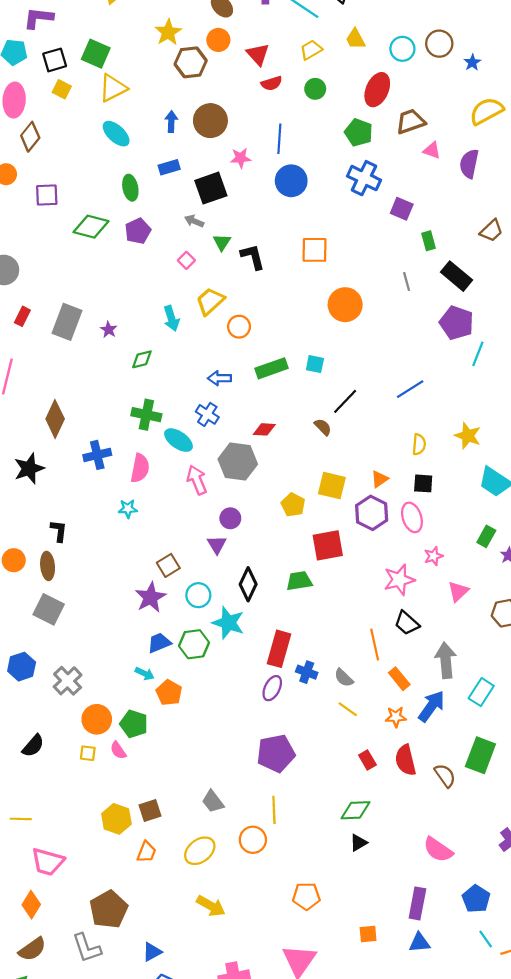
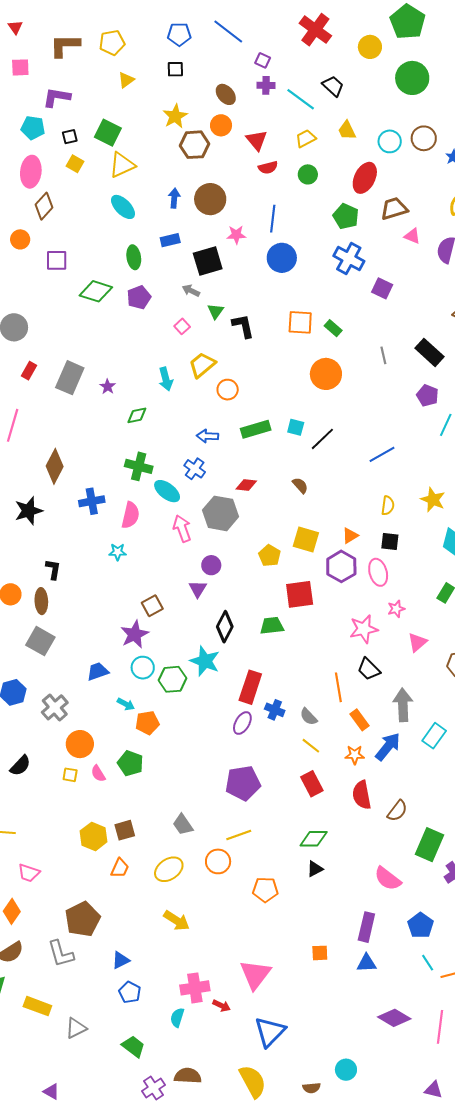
black square: (55, 60) -> (70, 137), size x0.7
green rectangle: (429, 241) -> (333, 328), moved, turned -36
purple pentagon: (456, 323) -> (427, 395), size x0.7
black line: (345, 401) -> (322, 439), moved
cyan circle: (198, 595) -> (143, 668), moved
blue trapezoid: (159, 643) -> (98, 671), moved
orange pentagon: (169, 693) -> (147, 723), turned 30
green pentagon: (134, 724) -> (130, 763), moved
green rectangle: (480, 755) -> (429, 845), moved
red rectangle: (367, 760) -> (312, 784), moved, size x1.4
brown semicircle: (445, 776) -> (397, 811), turned 70
yellow line: (274, 810) -> (239, 835), turned 70
pink trapezoid: (48, 862) -> (29, 873), size x0.7
orange pentagon: (306, 896) -> (265, 890), moved

